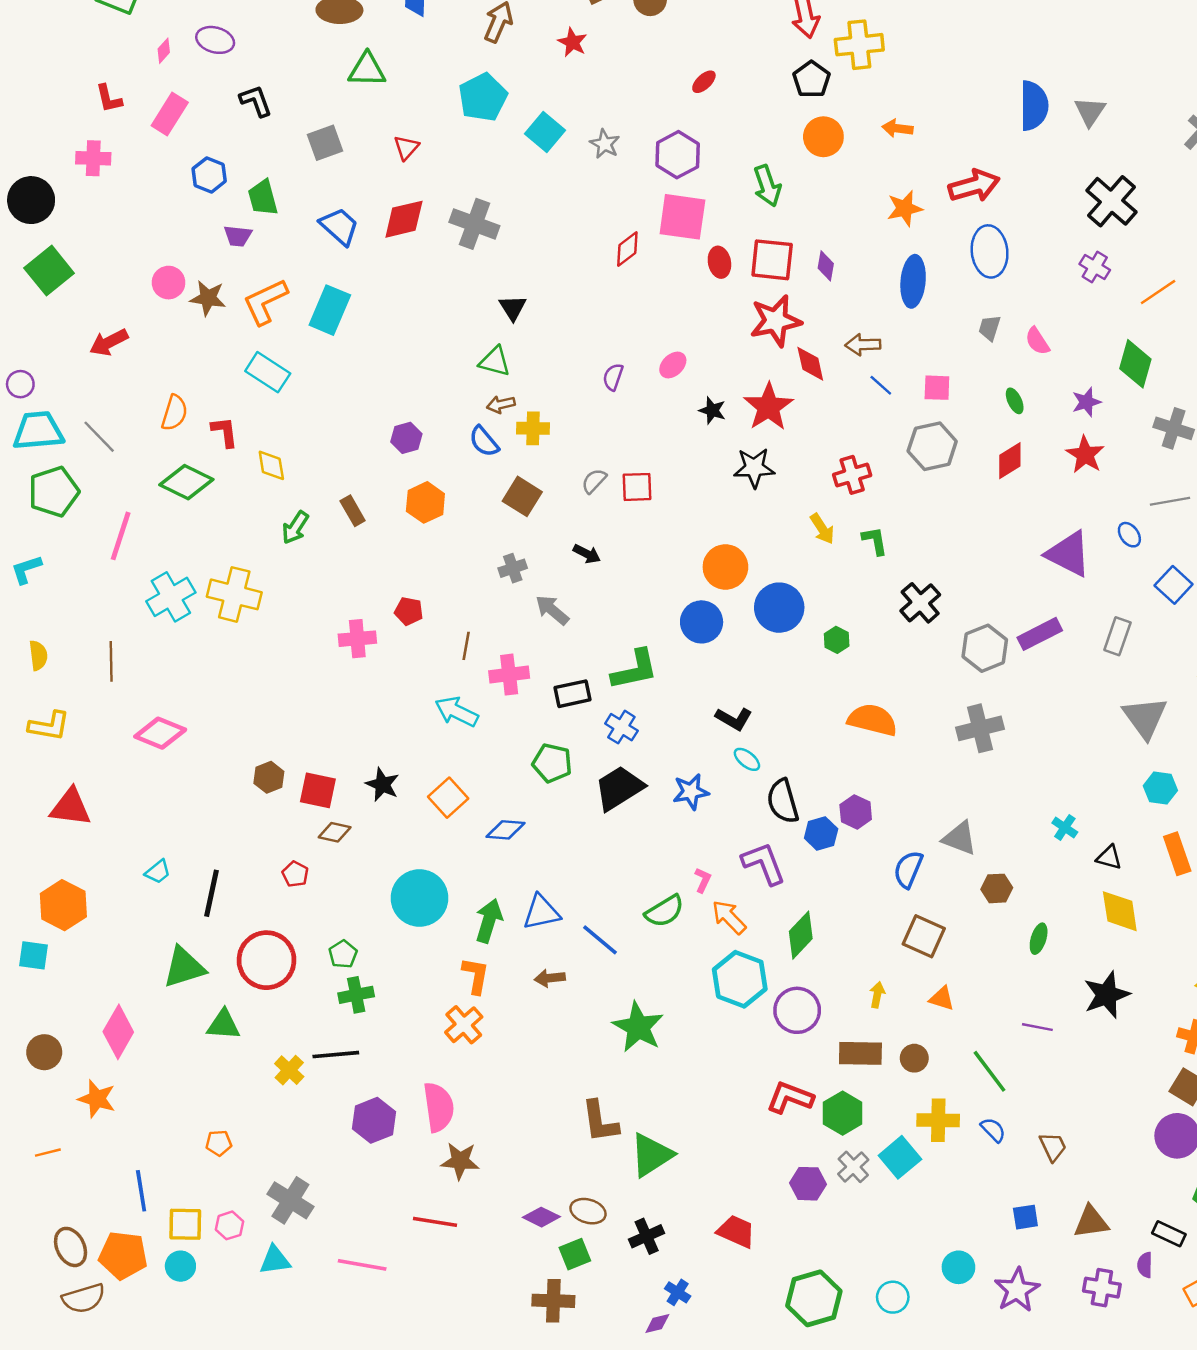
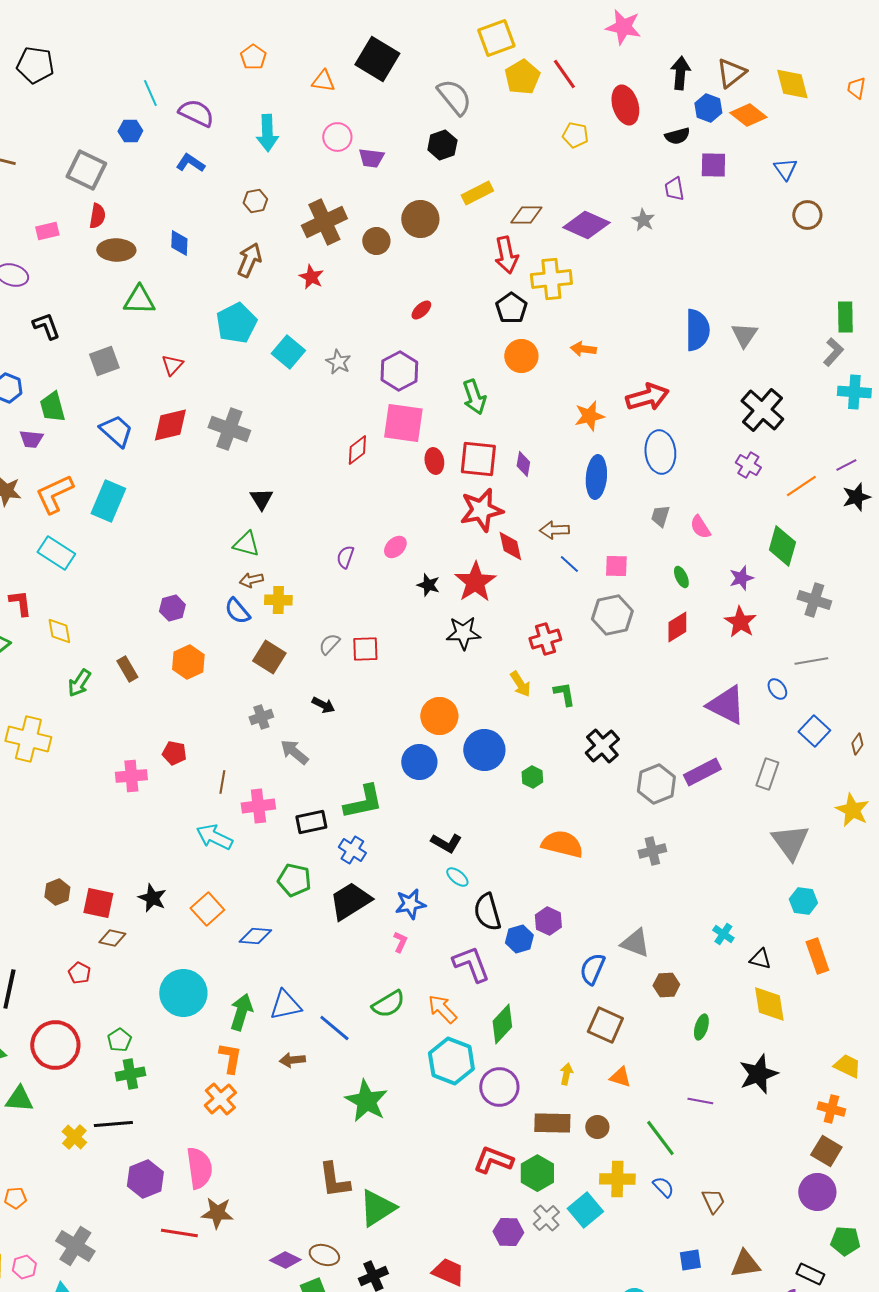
gray cross: (980, 728) -> (652, 851), size x0.7
pink L-shape: (703, 880) -> (400, 942), moved
red line: (435, 1222) -> (179, 1233), moved

